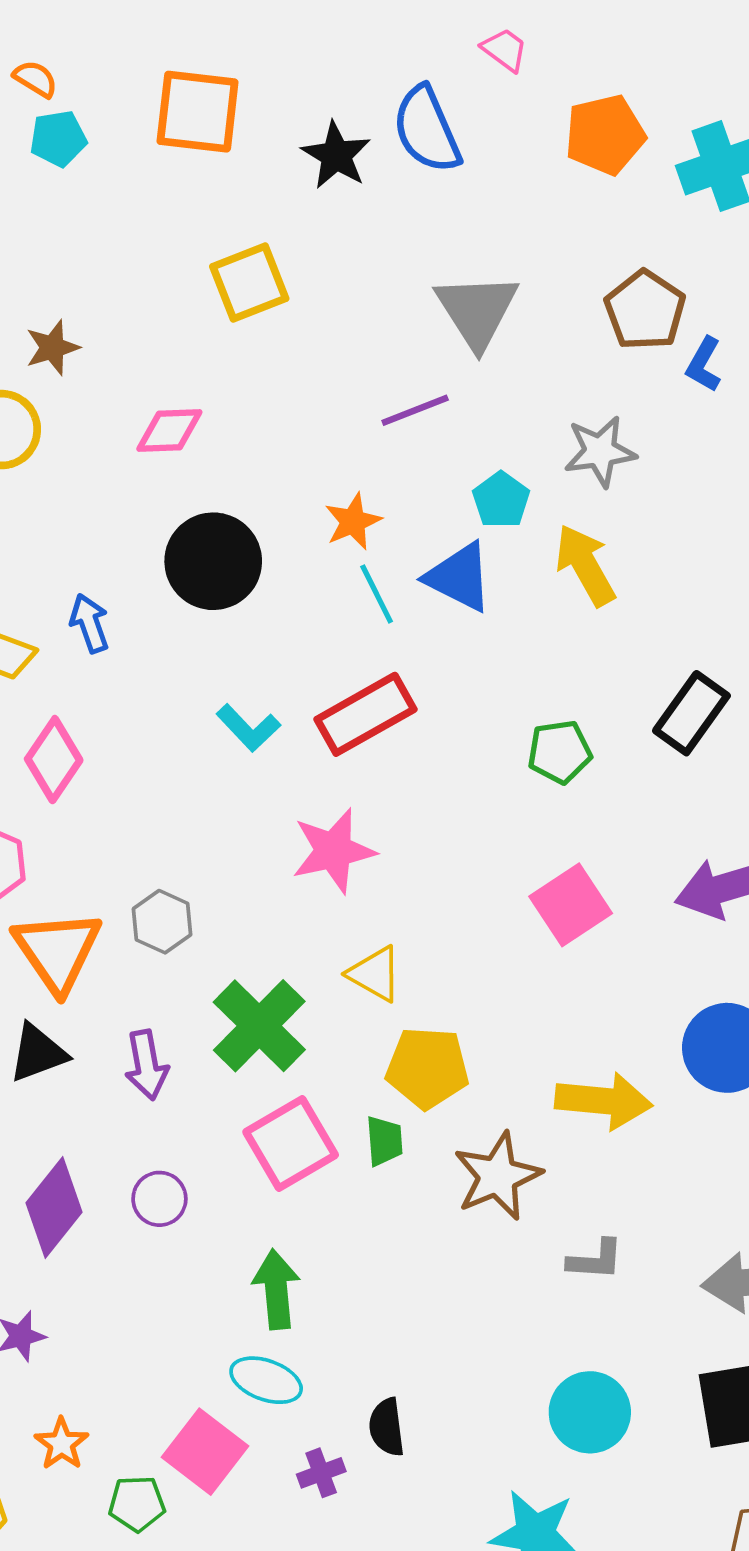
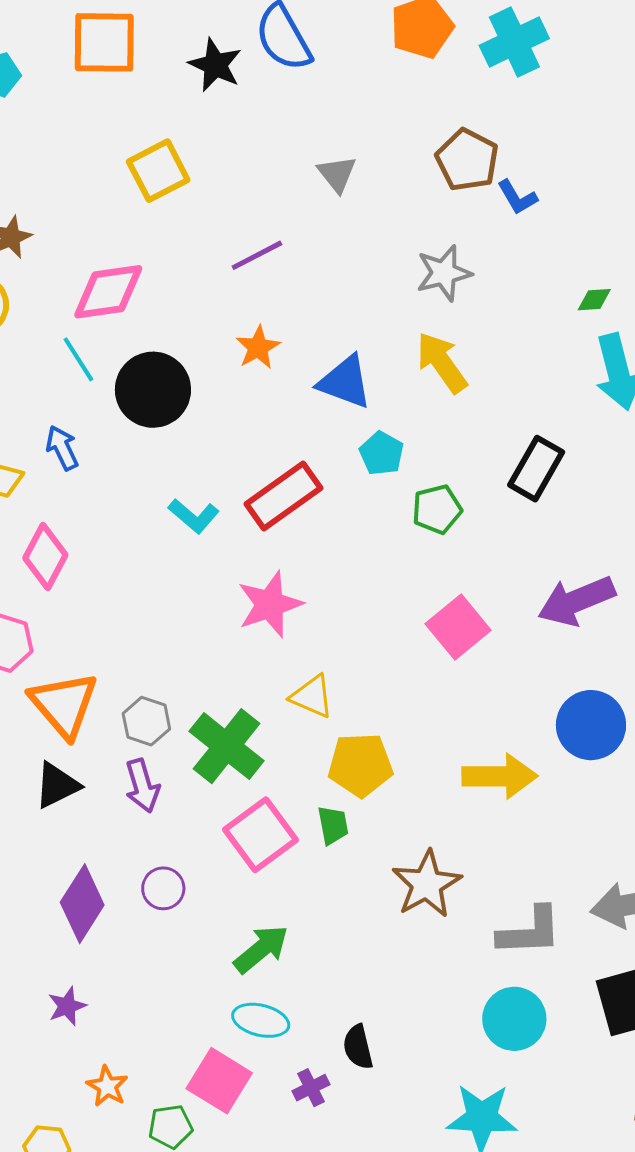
gray triangle: (477, 311) -> (337, 174), size x0.6
blue L-shape: (704, 364) -> (517, 197), turned -54
purple line: (415, 410) -> (257, 255), moved
pink diamond: (169, 430) -> (108, 292), size x1.4
cyan pentagon: (501, 500) -> (382, 453), moved
cyan line: (377, 594) -> (78, 359), moved
gray hexagon: (162, 922) -> (146, 721), moved
brown star: (498, 1176) -> (427, 884), moved
gray L-shape: (595, 1260) -> (530, 931), moved, size x1.5
green arrow: (276, 1289) -> (261, 949), turned 62

